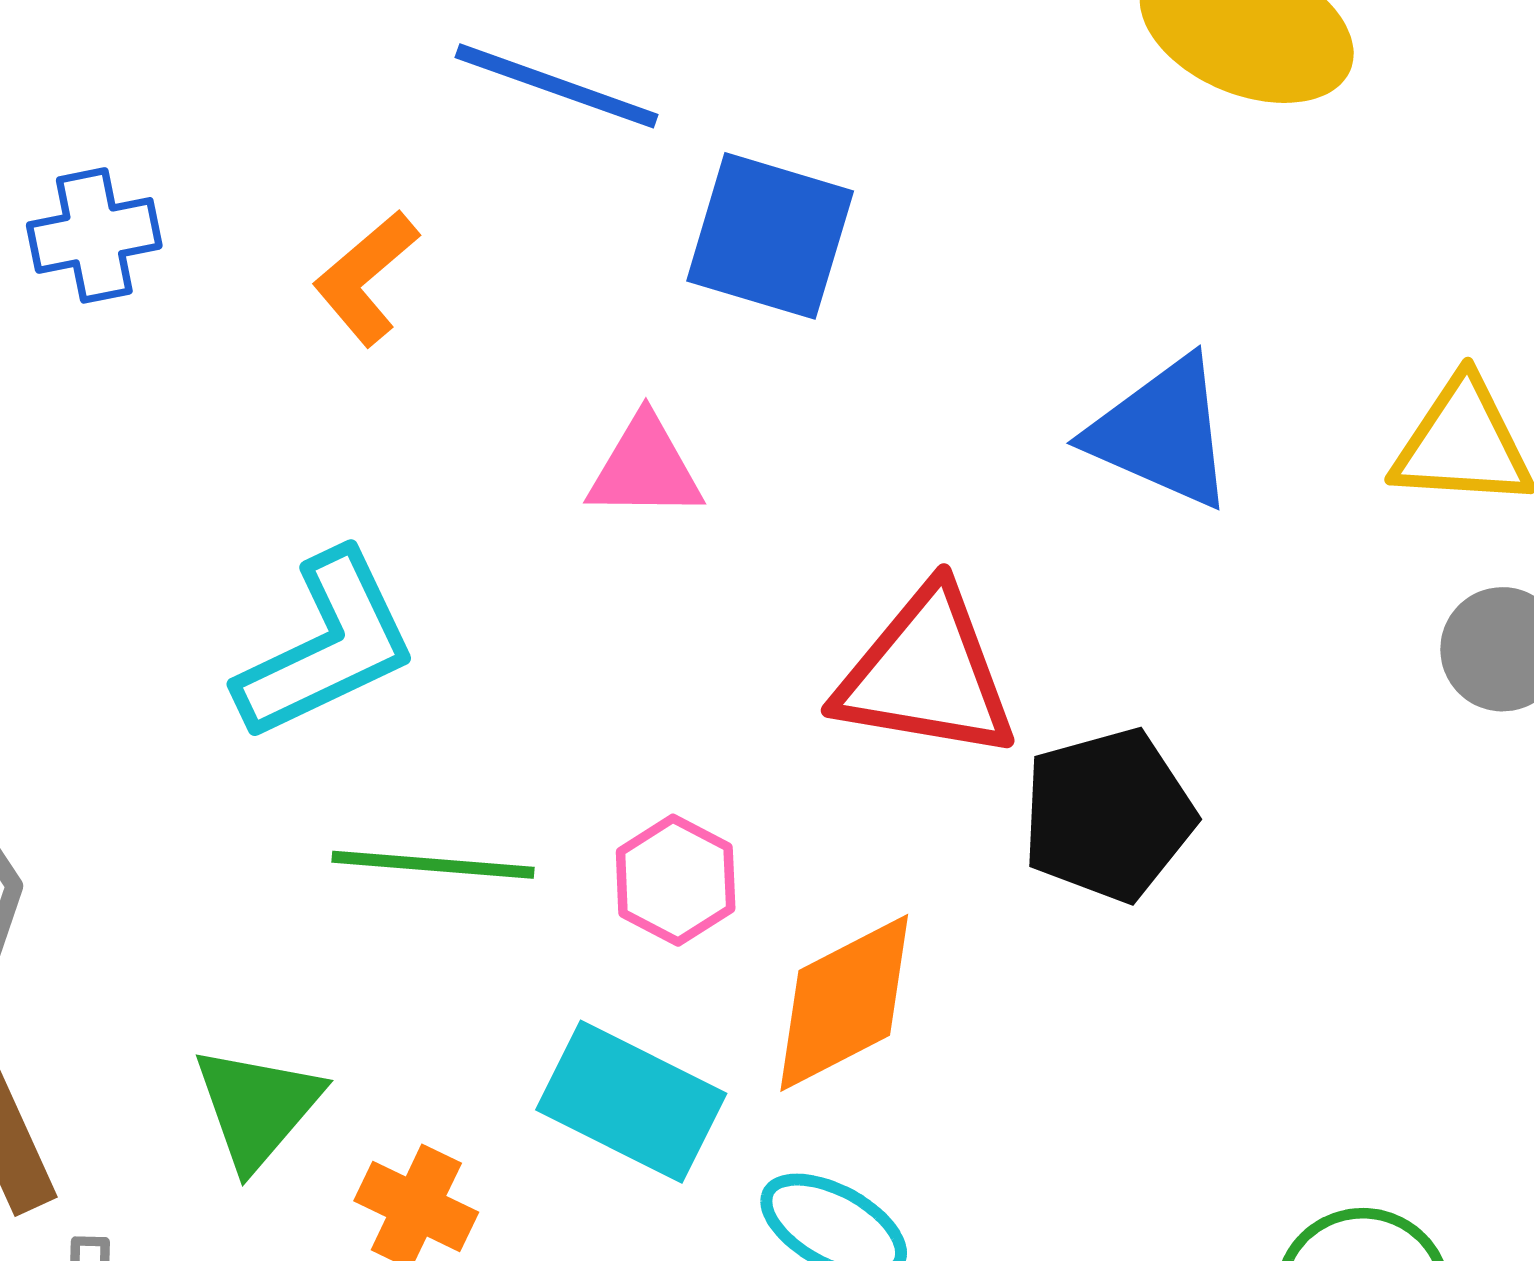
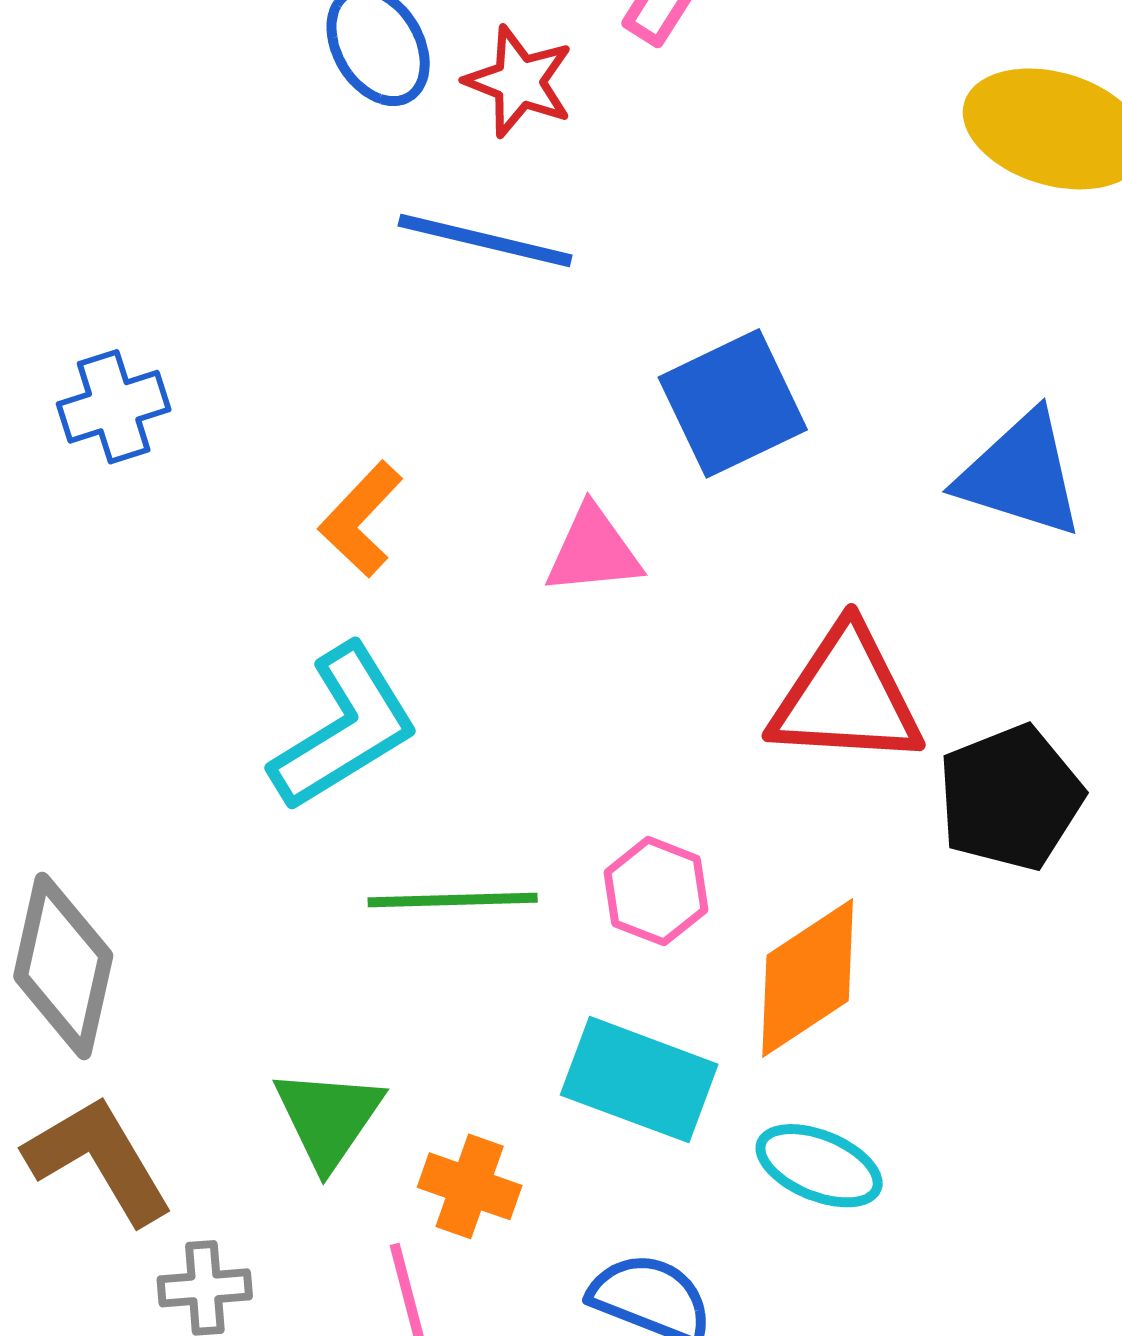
blue square: (770, 236) -> (733, 403), moved, turned -36
orange L-shape: (366, 278) -> (361, 519), moved

